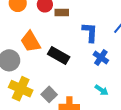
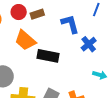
orange trapezoid: (31, 42) -> (25, 40), moved
blue cross: (101, 57) -> (89, 44), turned 35

